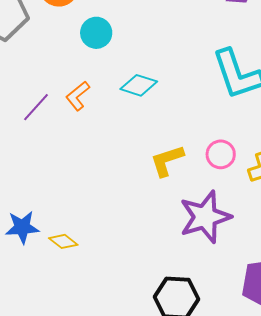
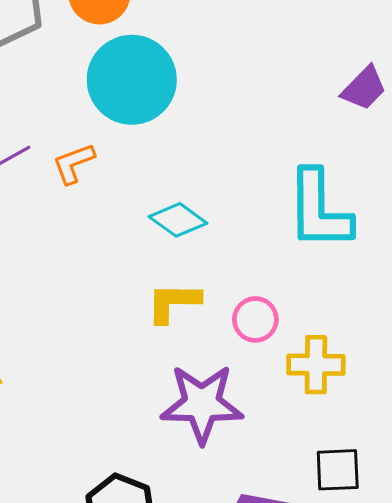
cyan circle: (96, 33) -> (132, 80), size x1.8
cyan diamond: (139, 85) -> (178, 220), moved

